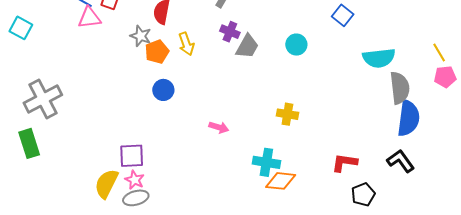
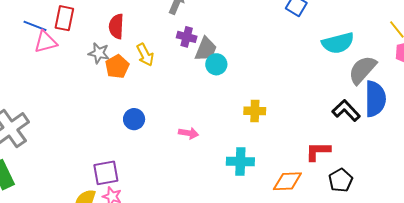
cyan circle: (296, 45) -> (216, 64), moved
gray semicircle: (400, 88) -> (362, 70), turned -124
blue circle: (163, 90) -> (134, 119), moved
black L-shape: (401, 161) -> (346, 111), moved
orange diamond: (281, 181) -> (287, 181), moved

